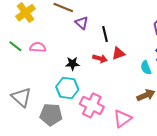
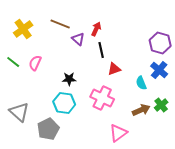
pink semicircle: (38, 47) -> (35, 63), turned -70
red arrow: (100, 58) -> (96, 29), moved, turned -80
pink cross: (92, 105) -> (102, 98), moved
gray pentagon: (51, 115) -> (48, 129), turned -30

